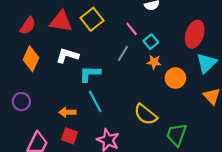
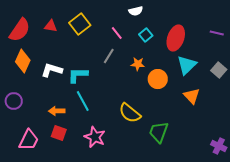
red triangle: (61, 21) -> (51, 26), size x0.6
red semicircle: (28, 26) -> (20, 30), size x1.4
cyan square: (151, 42) -> (146, 35), moved
white L-shape: (67, 56) -> (52, 70), moved

